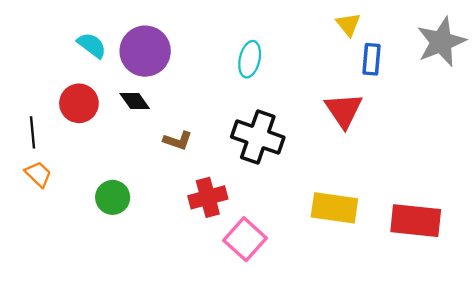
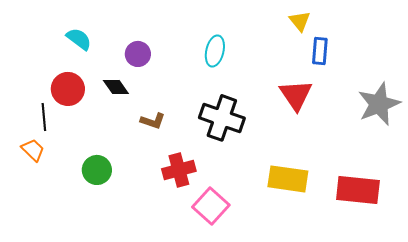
gray star: (441, 42) -> (379, 104), moved
purple circle: (145, 51) -> (138, 54), moved, size x0.6
black line: (33, 132) -> (44, 117), moved

